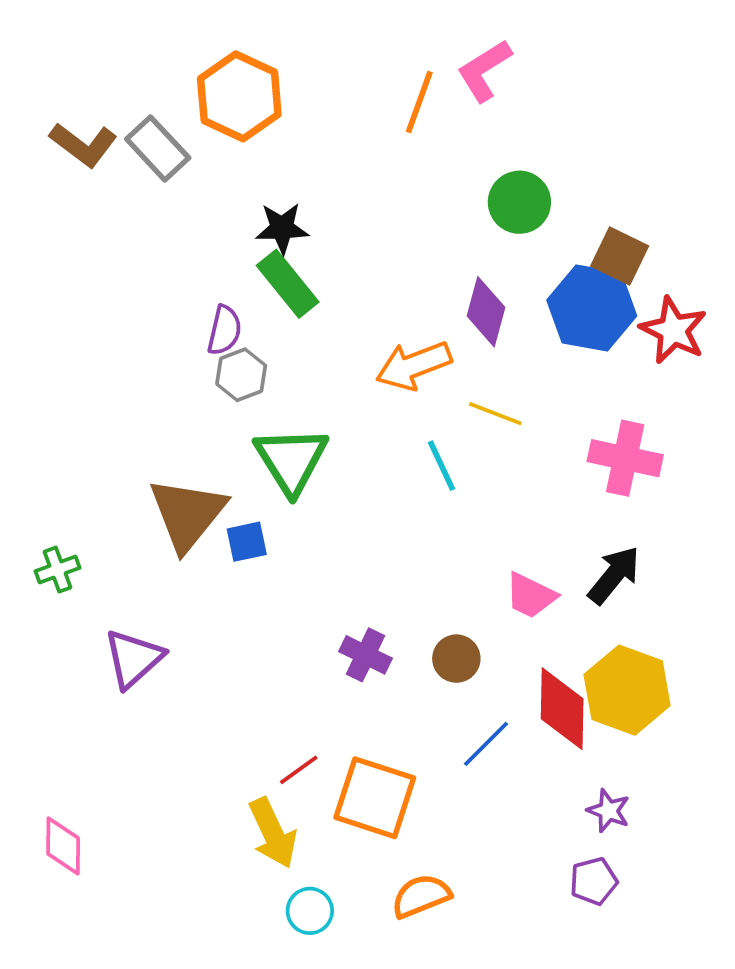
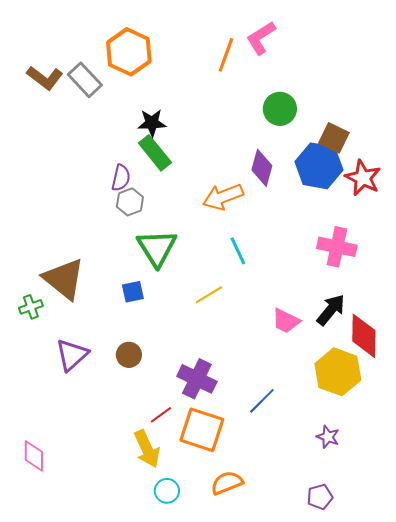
yellow line: (495, 414) -> (209, 295), moved, turned -52
brown triangle: (187, 514) -> (64, 279), moved, turned -30
purple cross: (365, 655) -> (197, 379), moved, size x1.4
brown circle: (456, 659) -> (129, 355), moved
red diamond: (562, 709) -> (364, 336), moved
purple pentagon: (594, 881) -> (320, 497), moved

